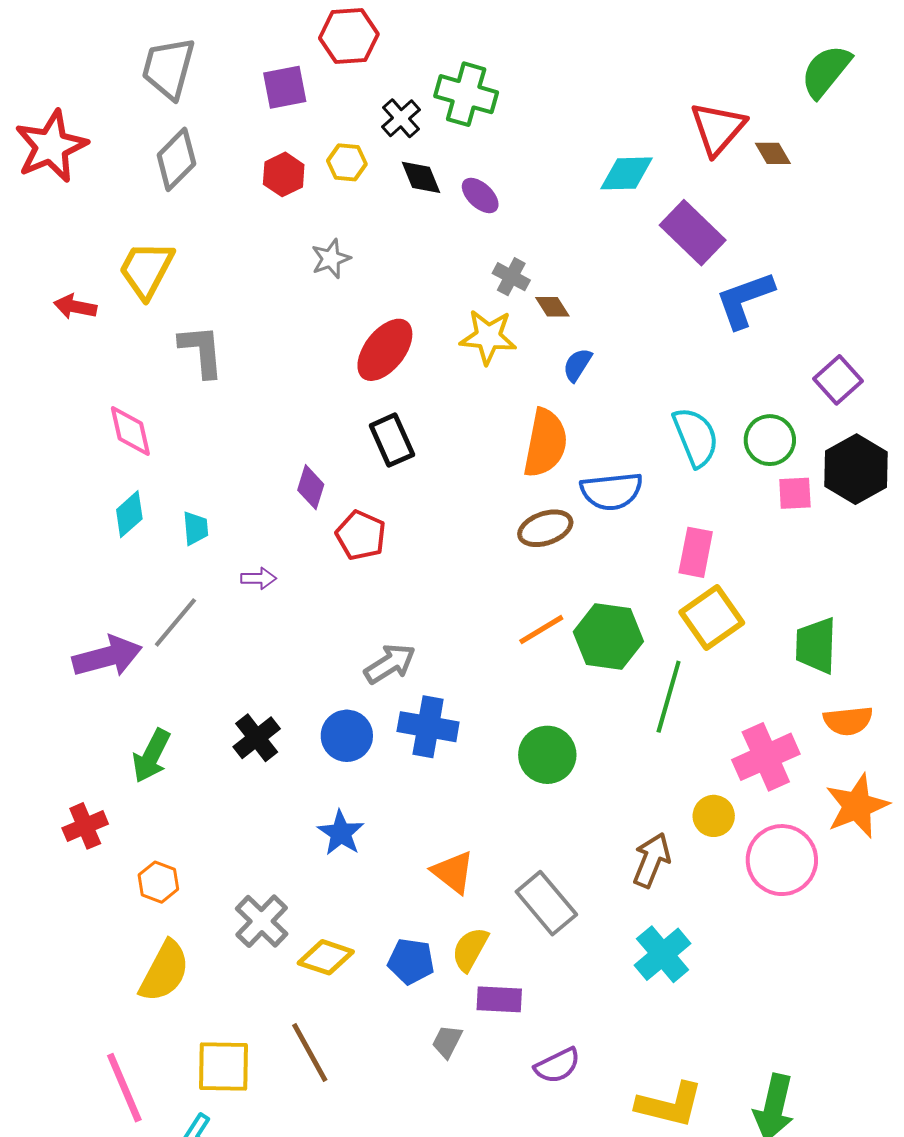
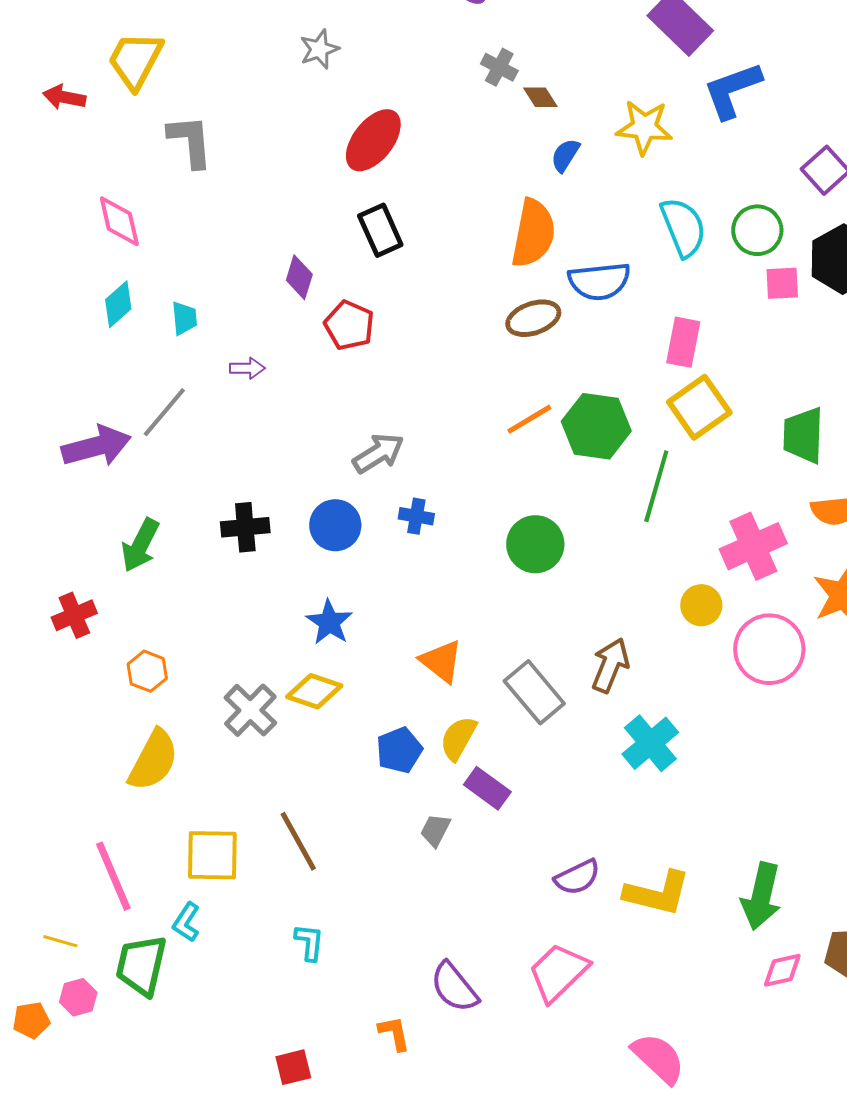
yellow star: (488, 337) -> (644, 127), moved
blue cross: (428, 727) -> (416, 516), size x0.6
black cross: (257, 738) -> (245, 527), turned 33
brown arrow: (652, 860) -> (610, 665), moved
yellow diamond: (326, 957) -> (314, 691), moved
blue pentagon: (411, 961) -> (399, 750), turned -30
purple rectangle: (499, 999) -> (487, 788), turned 33
purple semicircle: (557, 1066) -> (577, 877), moved

